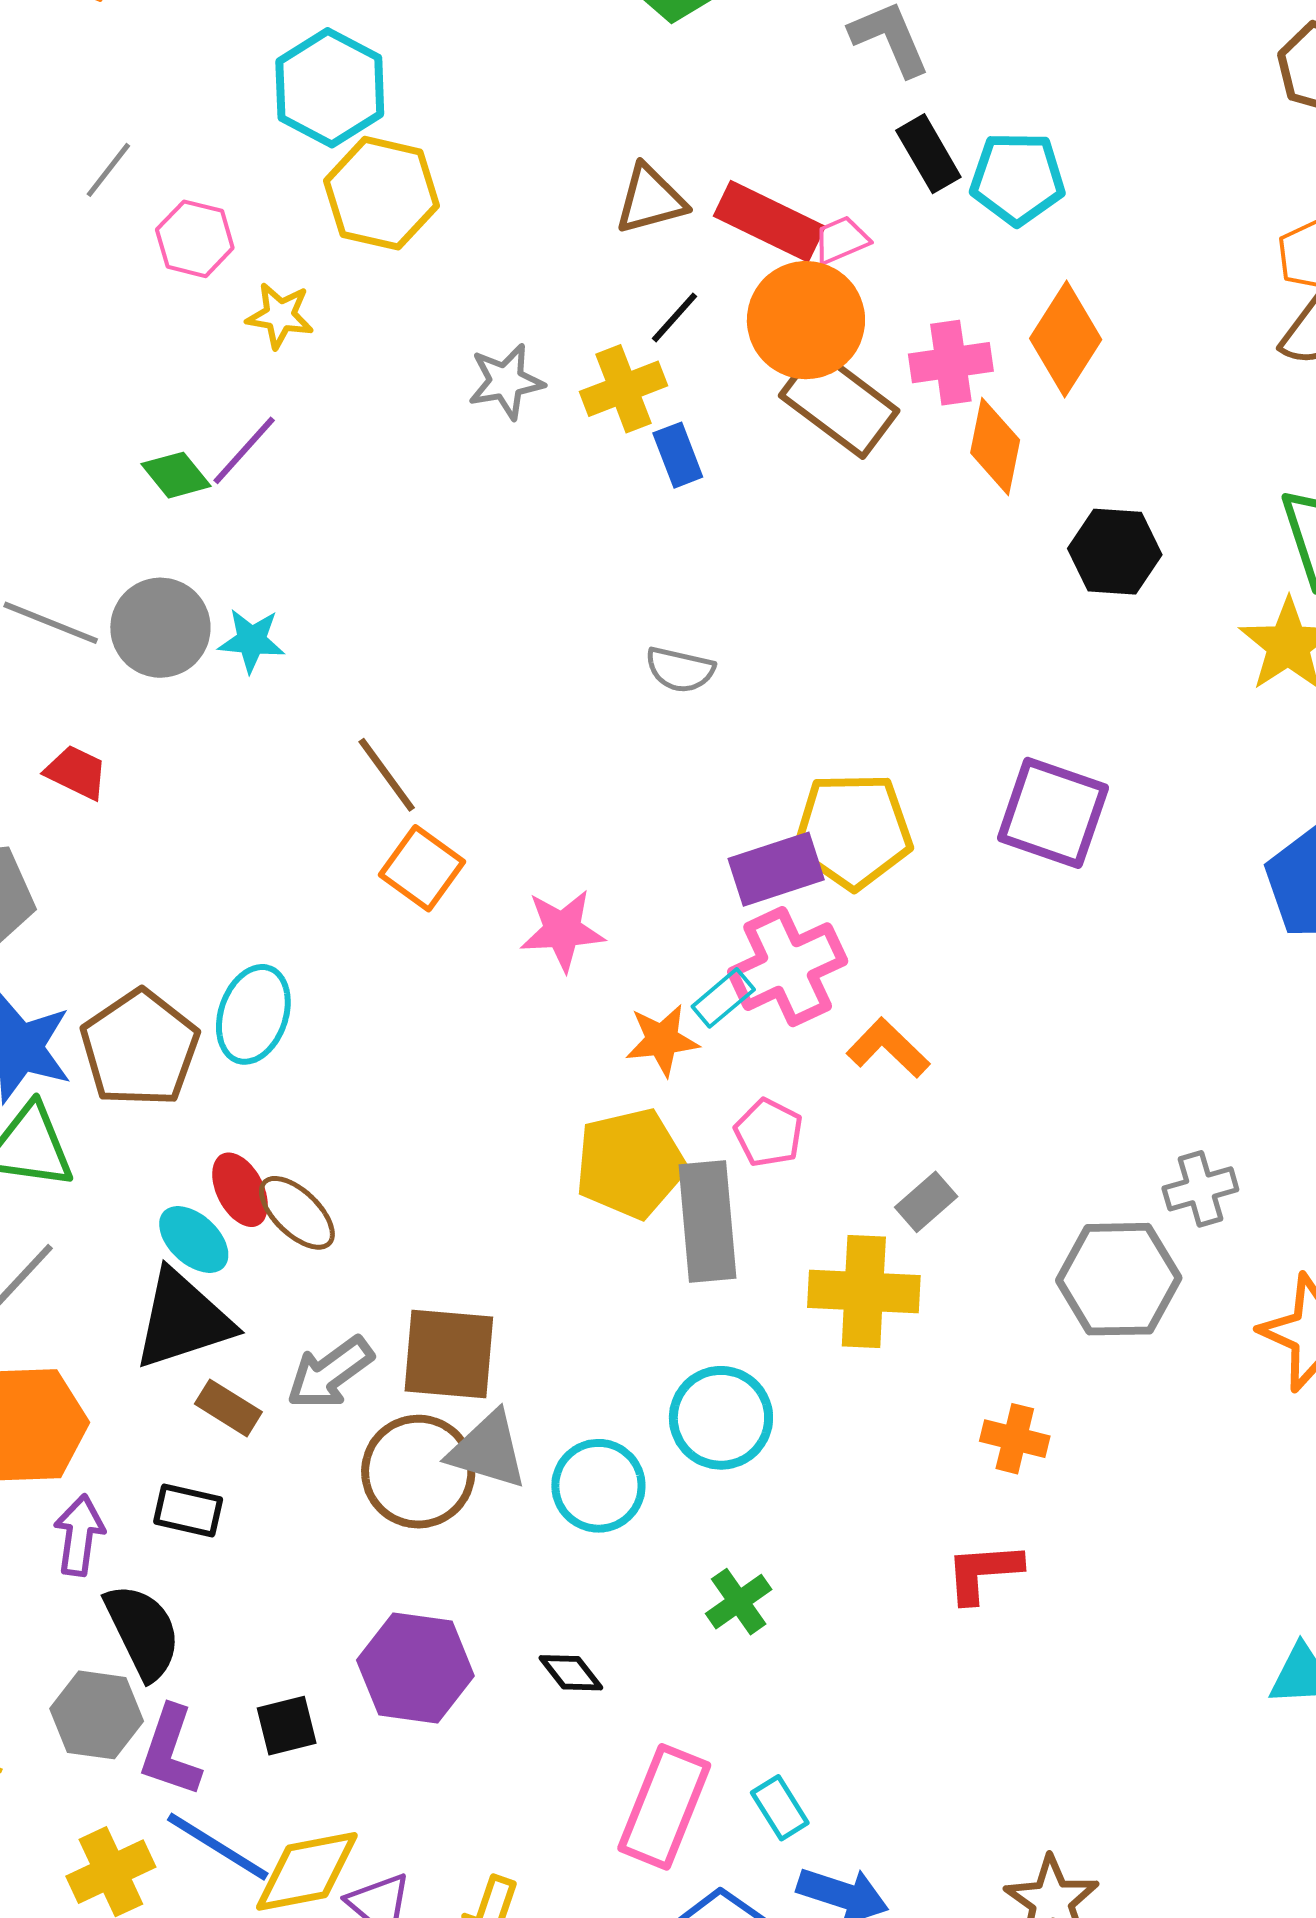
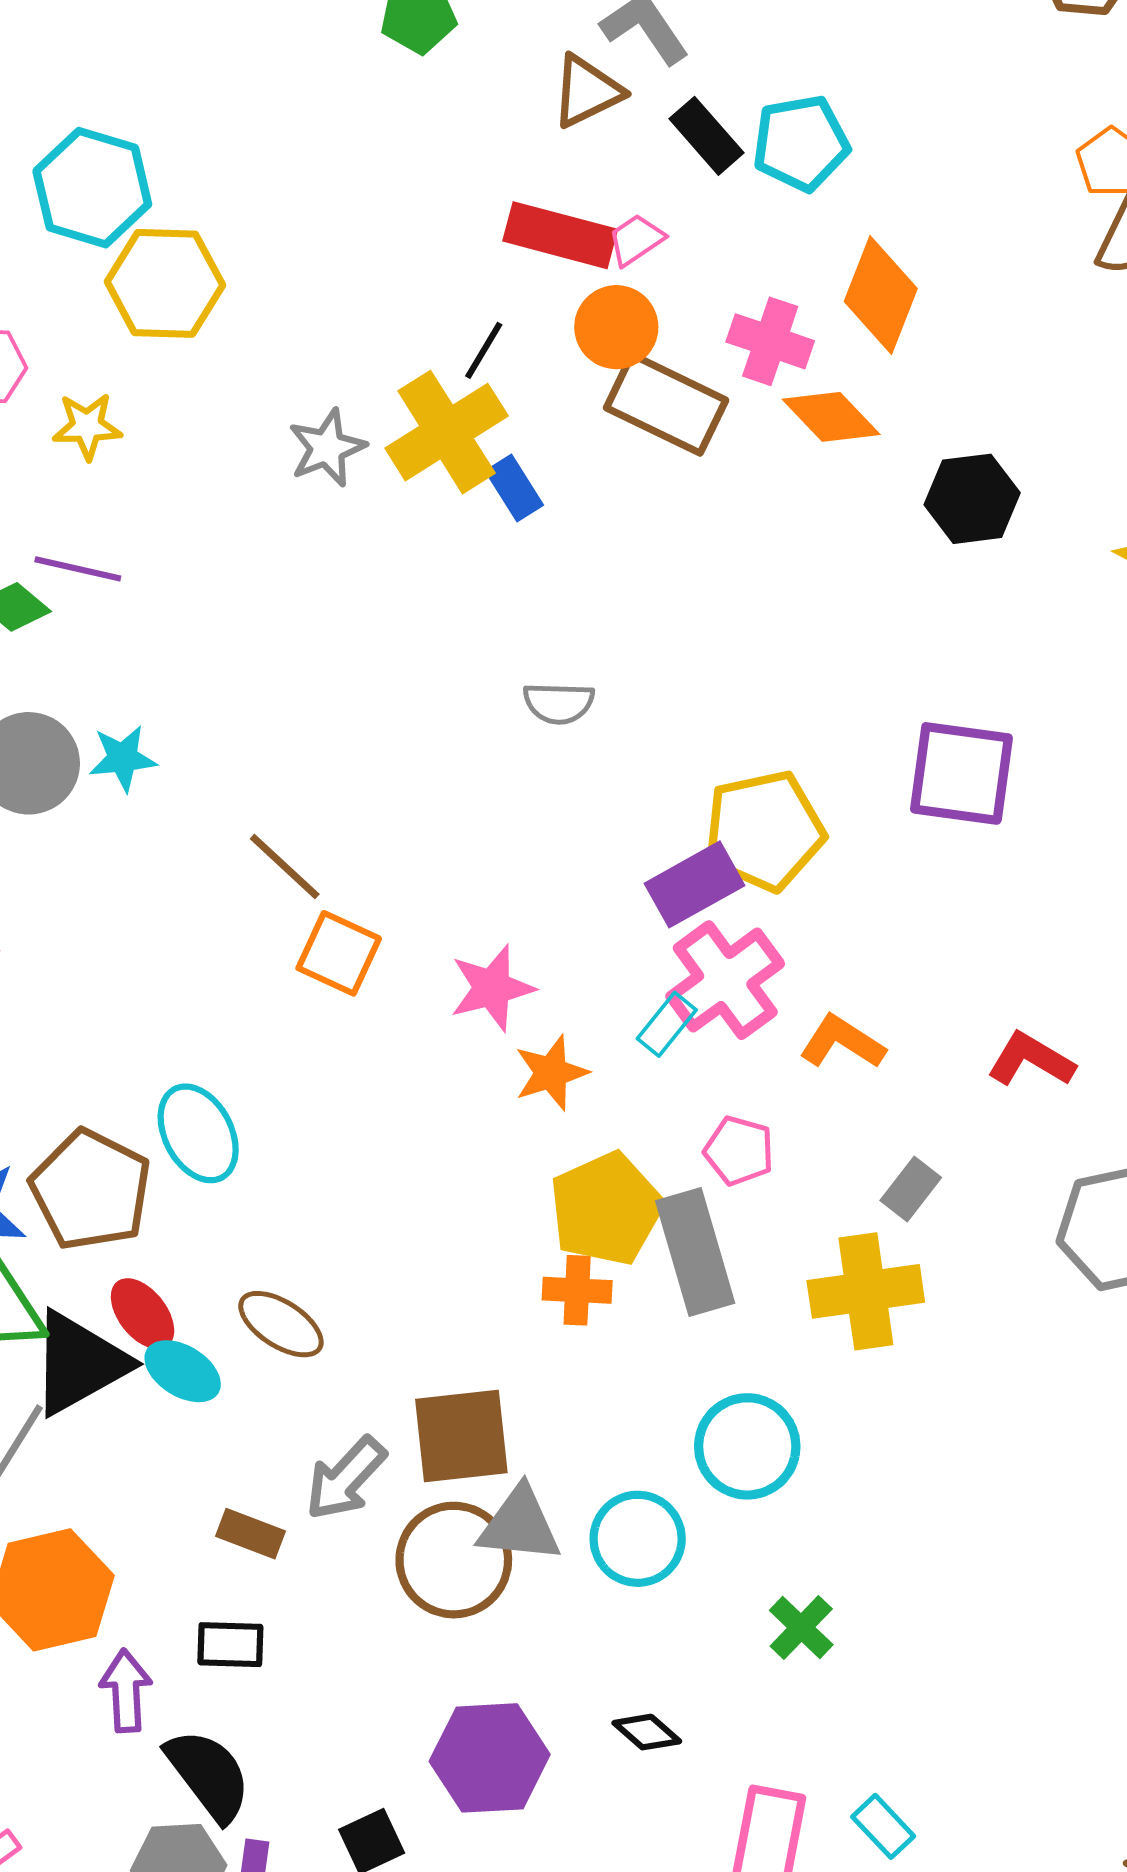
brown triangle: (650, 200) -> (587, 91), moved
orange circle: (806, 320) -> (616, 327), size x0.7
pink cross: (951, 363) -> (770, 341), turned 38
yellow cross: (623, 389) -> (447, 432), size x1.4
orange diamond: (995, 446) -> (831, 417), turned -44
purple line: (244, 450) -> (78, 569), turned 72
cyan ellipse: (253, 1014) -> (198, 1133), turned -36
orange star: (662, 1040) -> (551, 1073), moved
red ellipse: (240, 1190) -> (143, 1314), moved
black triangle: (183, 1320) -> (79, 1363), moved
orange cross: (1015, 1439) -> (577, 1290), moved
red L-shape: (983, 1572) -> (1031, 1060), moved, turned 46

